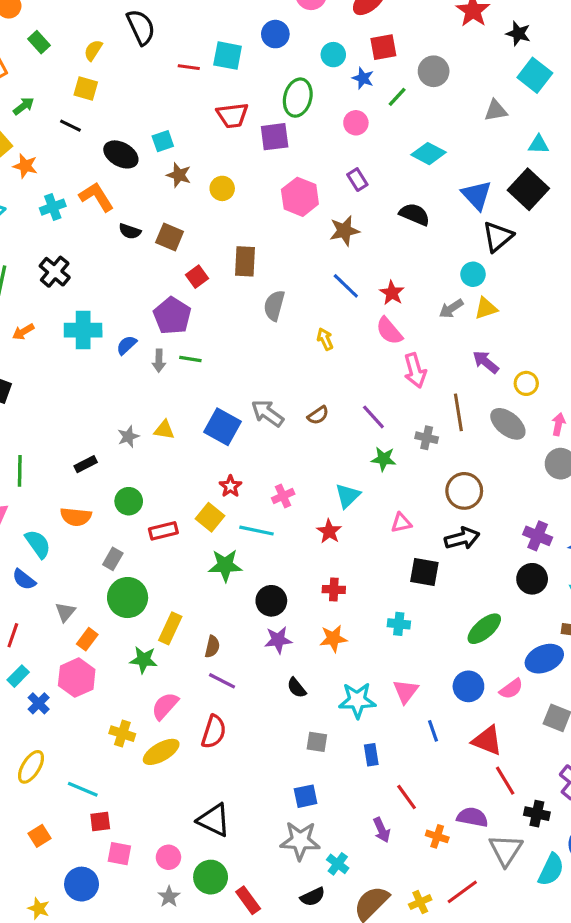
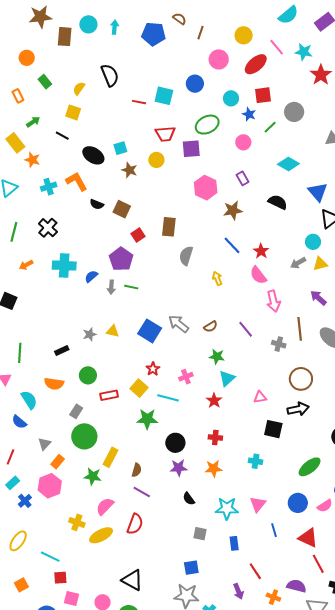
green ellipse: (298, 98) -> (207, 125), turned 45
yellow circle: (222, 188) -> (156, 160), moved
green star: (384, 459) -> (217, 356), moved

